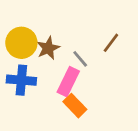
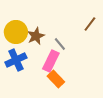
brown line: (111, 43) -> (90, 24), moved
blue cross: (21, 80) -> (16, 60), turned -30

